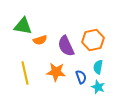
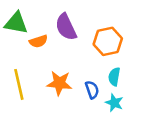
purple semicircle: (66, 46) -> (66, 27), moved

